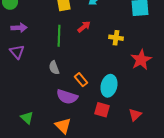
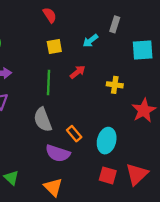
gray semicircle: (54, 68) -> (43, 120), size x1.5
red square: (102, 110) -> (108, 175), moved
red triangle: (135, 115) -> (137, 174), size x1.5

